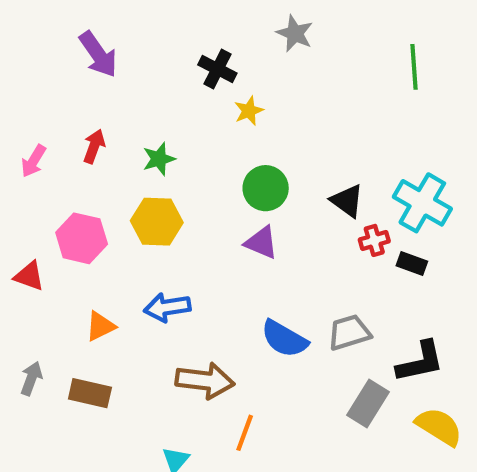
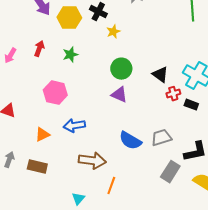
yellow hexagon: (157, 222) -> (69, 18), moved
pink hexagon: (82, 238) -> (55, 93), moved

